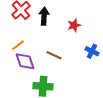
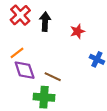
brown line: (54, 55) -> (53, 77), moved

